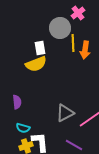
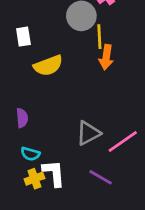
white rectangle: (40, 48) -> (23, 37), moved
orange arrow: (85, 50) -> (106, 57), moved

